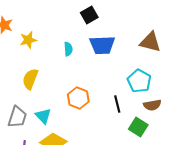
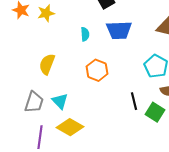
yellow star: (28, 40) -> (46, 13), moved
orange hexagon: (78, 98) -> (97, 70), moved
black line: (117, 104) -> (134, 101), moved

